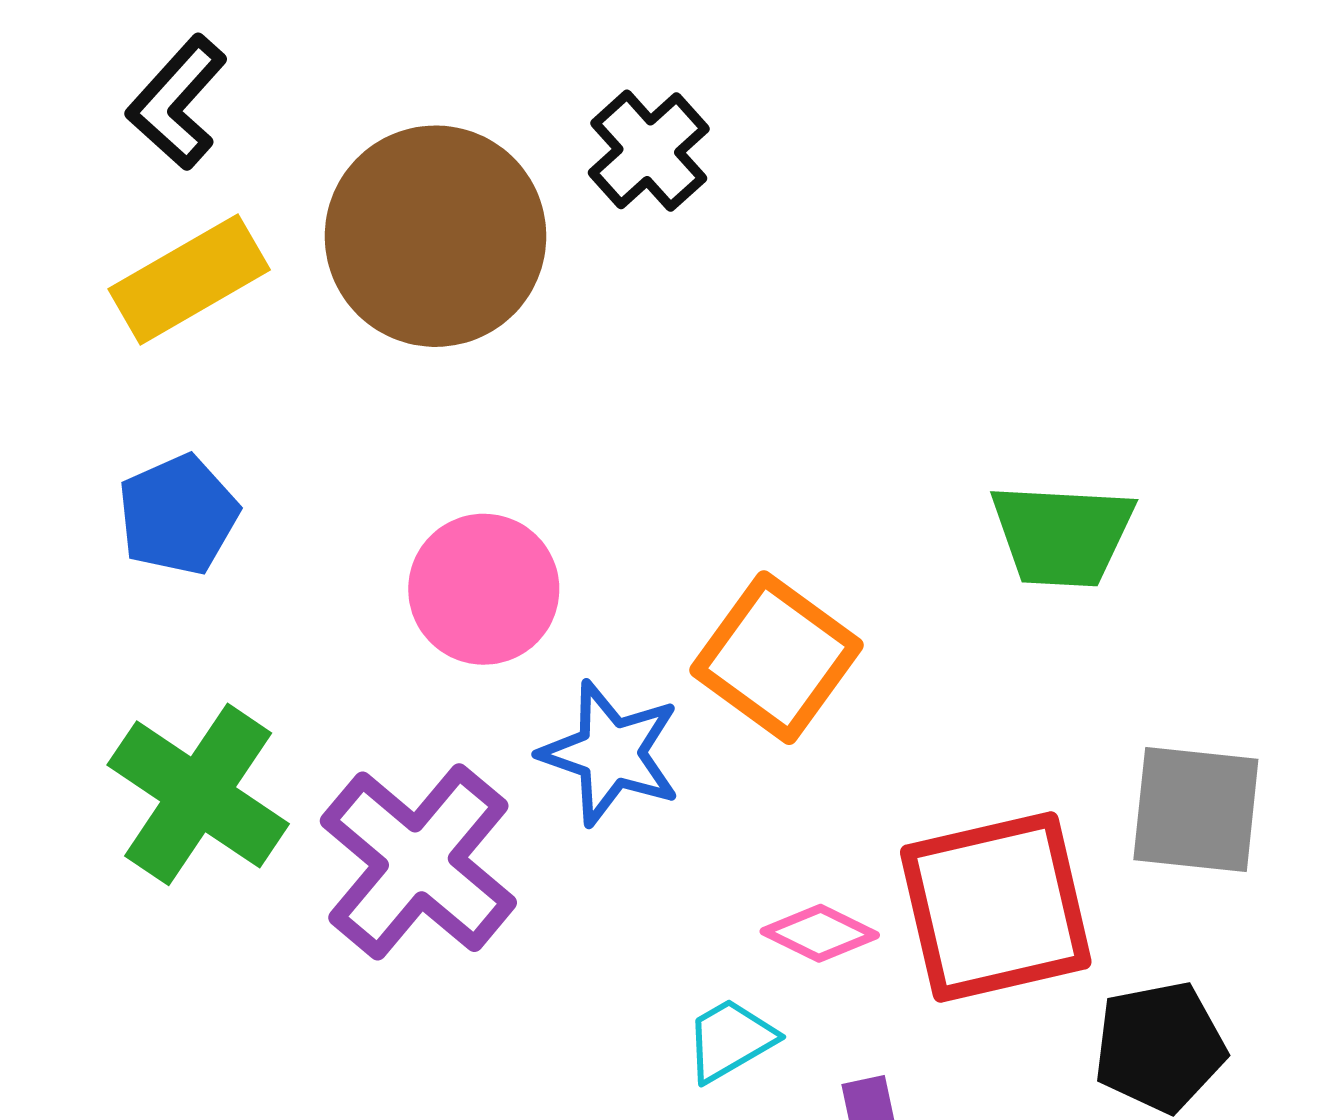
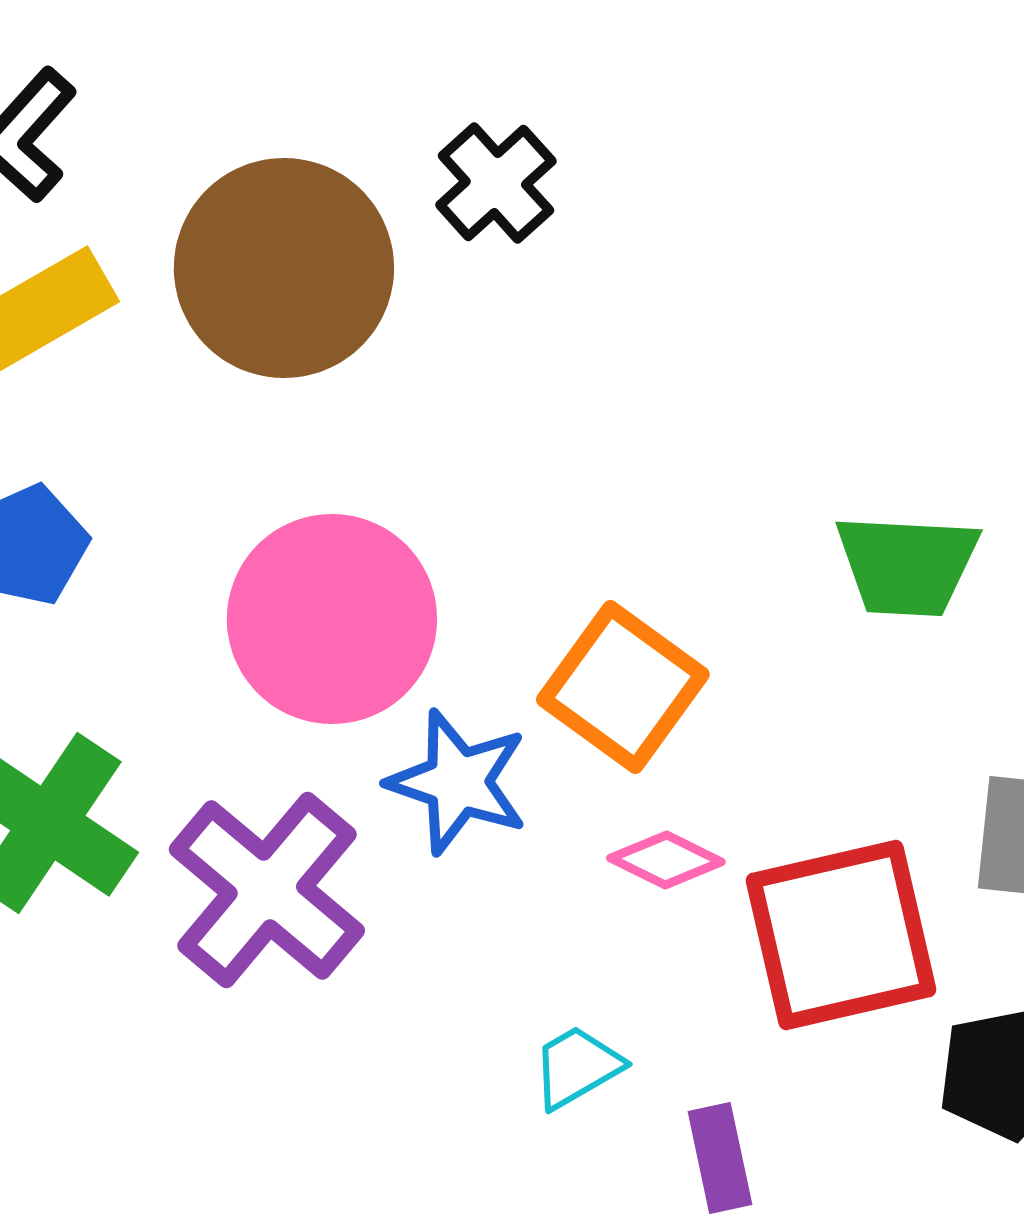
pink circle: (484, 589) -> (332, 619), size x1.4
pink diamond: (820, 933) -> (666, 860), moved

